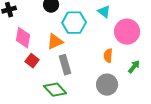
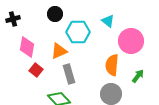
orange semicircle: (108, 56) -> (112, 65), size x1.5

